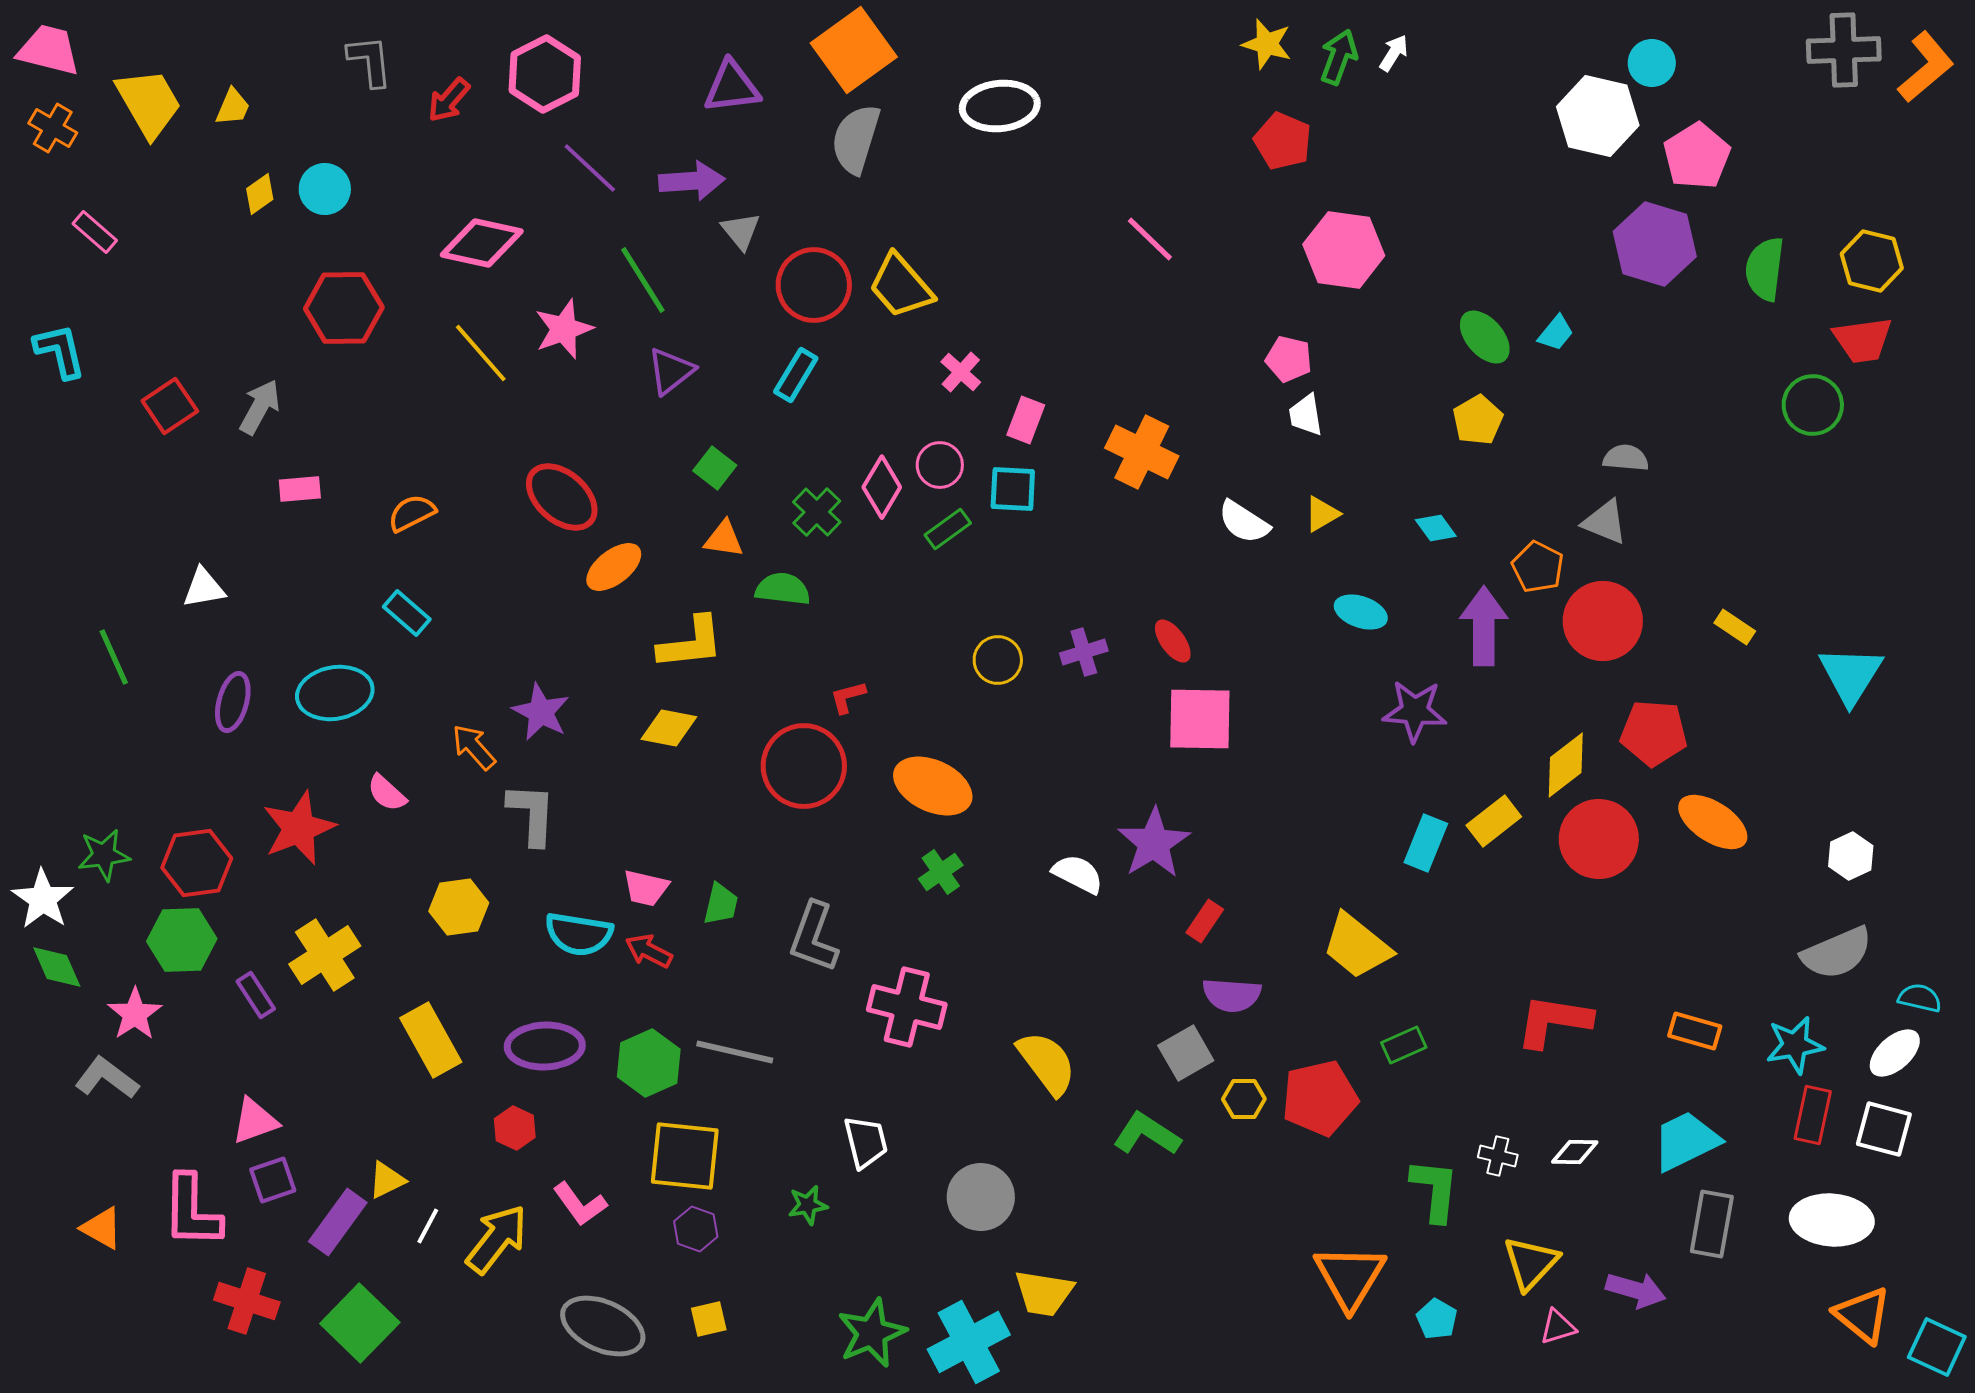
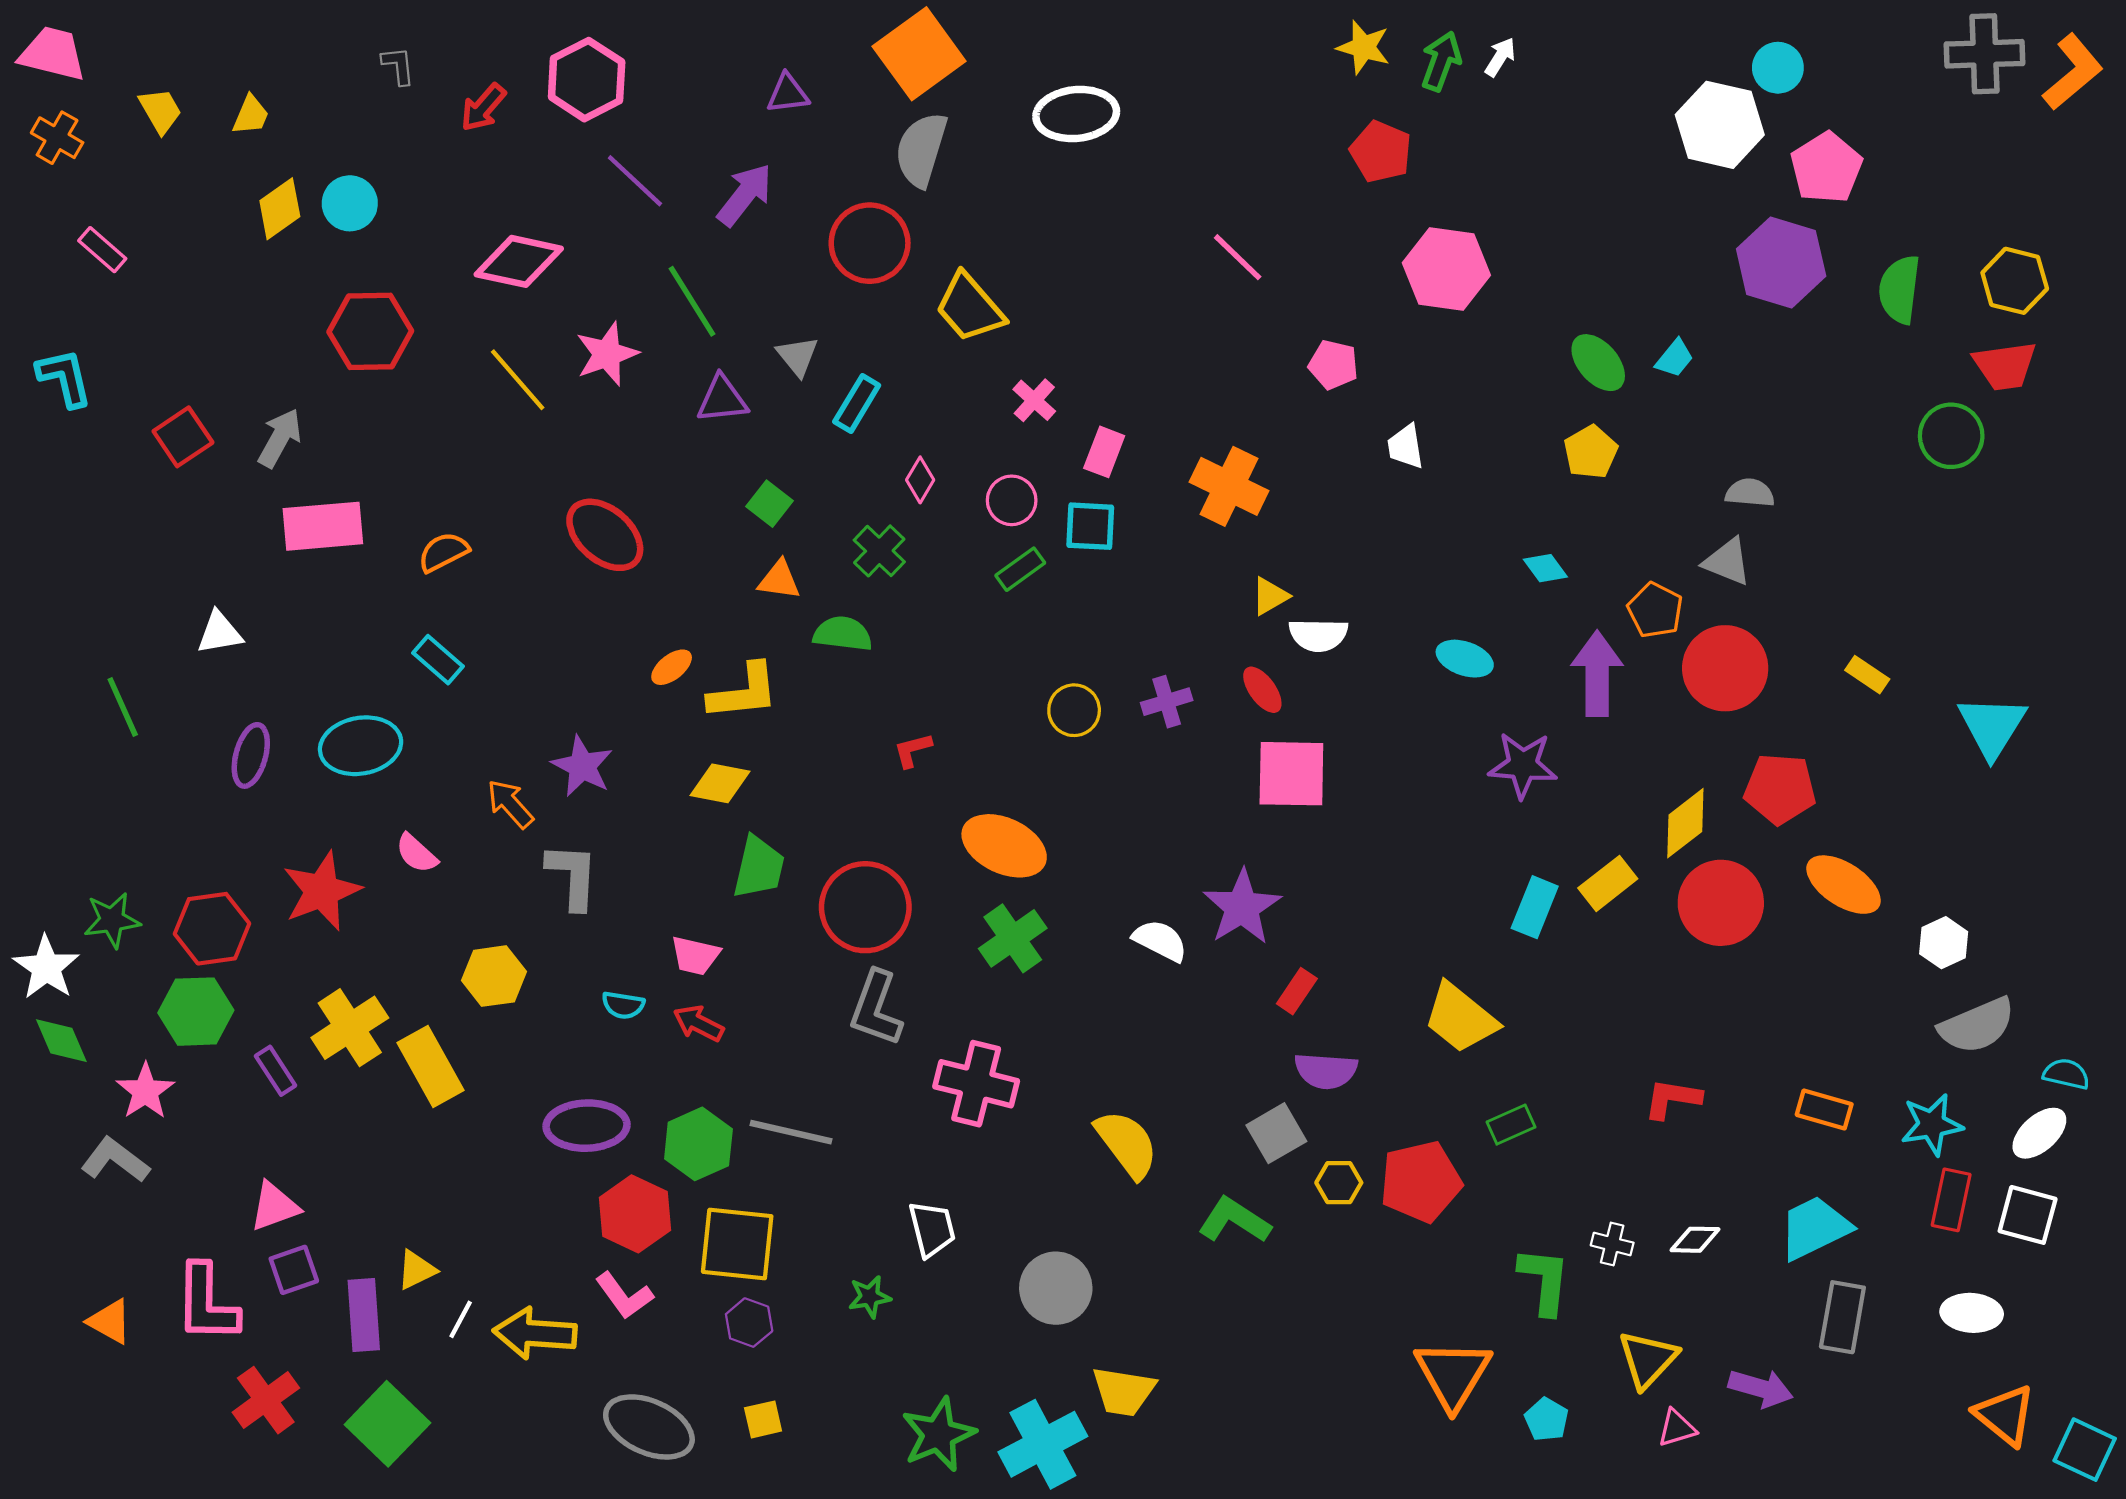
gray L-shape: (370, 61) -> (398, 66), size x0.7
purple triangle: (732, 87) -> (788, 94), size x0.7
yellow trapezoid: (149, 103) -> (160, 111), size x0.6
purple arrow: (692, 181) -> (745, 195), turned -48
yellow diamond: (260, 194) -> (280, 209), size x1.4
gray triangle: (741, 231) -> (797, 356), moved
red circle: (814, 285) -> (870, 243), moved
pink pentagon: (1289, 359) -> (1333, 365), moved
purple triangle: (671, 371) -> (722, 399), turned 32
pink diamond: (882, 487) -> (920, 480), moved, size x0.7
pink rectangle: (300, 489) -> (323, 526), size x1.8
yellow triangle: (1322, 514) -> (1270, 596), moved
white semicircle: (1244, 522) -> (1318, 635), moved, turned -32
orange ellipse: (614, 567) -> (672, 667), moved, size x0.7
red circle: (804, 766) -> (865, 907), moved
white hexagon: (1851, 856) -> (1944, 943), moved
green cross: (941, 872) -> (1013, 938), size x1.4
green trapezoid: (721, 904) -> (759, 867), moved, size x1.4
cyan semicircle: (579, 934) -> (623, 1005), size x0.6
red L-shape: (1554, 1021) -> (1672, 1099), size x0.7
yellow rectangle: (431, 1040) -> (430, 1066), moved
red hexagon: (515, 1128) -> (635, 1214), moved, size x1.6
white ellipse: (1832, 1220) -> (1972, 1313), size x0.7
purple rectangle: (338, 1222) -> (364, 1315), turned -40
yellow arrow: (497, 1239) -> (535, 1333), turned -124
red cross: (247, 1301) -> (266, 1400), turned 36

